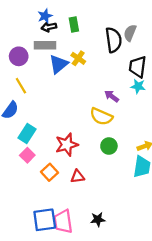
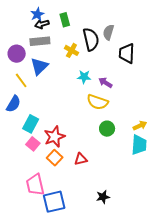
gray semicircle: (130, 33) -> (108, 32), moved
black semicircle: (114, 40) -> (91, 39), moved
blue triangle: (59, 64) -> (39, 66), moved
cyan star: (138, 86) -> (84, 77), moved
red star: (67, 145) -> (54, 137), moved
pink trapezoid: (63, 221) -> (35, 185), moved

